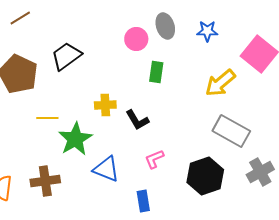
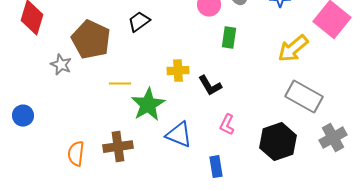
black trapezoid: (66, 56) -> (139, 22), size x0.7
pink L-shape: (154, 159) -> (227, 125), turned -40

